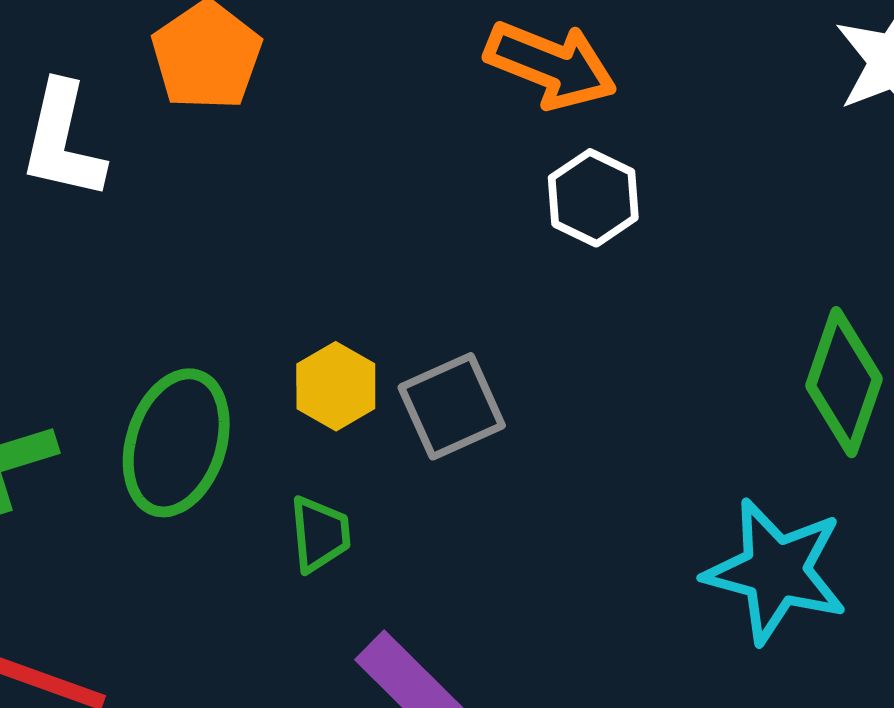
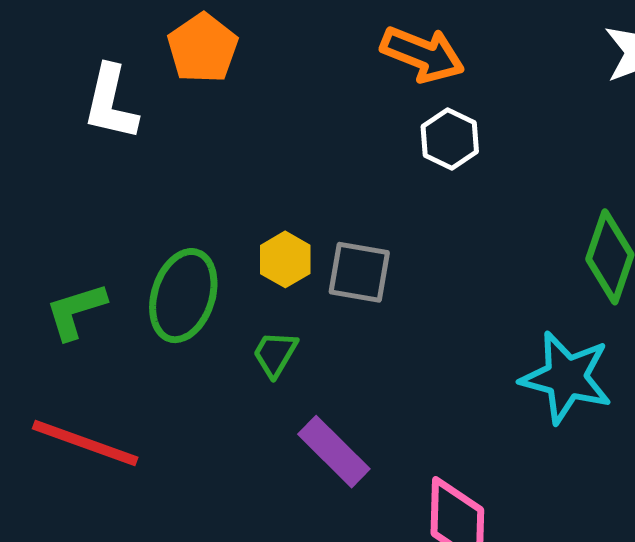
gray square: (452, 406) -> (359, 272), turned 34
green trapezoid: (320, 534) -> (275, 354), turned -144

